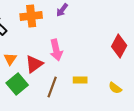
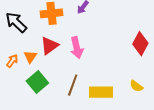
red triangle: (34, 64) -> (49, 46), moved
yellow rectangle: (80, 80) -> (101, 92), moved, size x1.6

